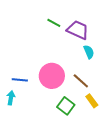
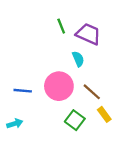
green line: (54, 23) -> (61, 26), turned 40
cyan semicircle: (89, 52) -> (78, 59), moved
cyan arrow: (11, 98) -> (15, 124), moved, turned 64

